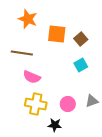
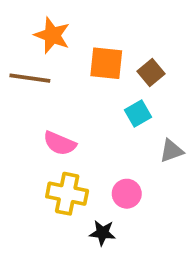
brown line: (22, 53) -> (30, 78), moved
cyan square: (81, 65) -> (138, 114), moved
gray triangle: (92, 101) -> (171, 151), moved

